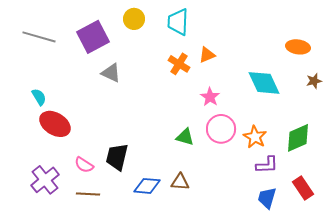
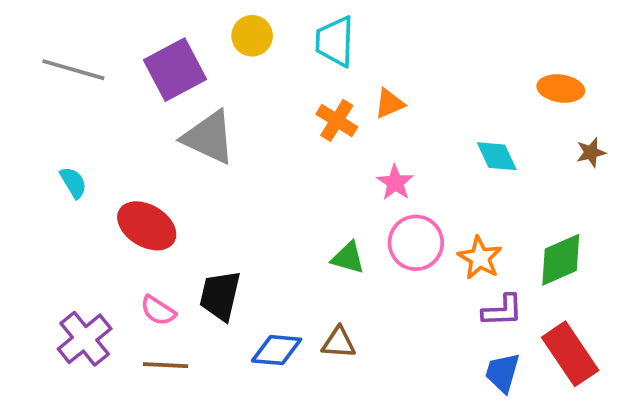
gray triangle: (111, 73) -> (209, 137), size x1.5
cyan diamond: (264, 83) -> (497, 156), size x0.7
red ellipse: (55, 124) -> (147, 226), moved
red rectangle: (303, 188) -> (570, 354), size x1.4

